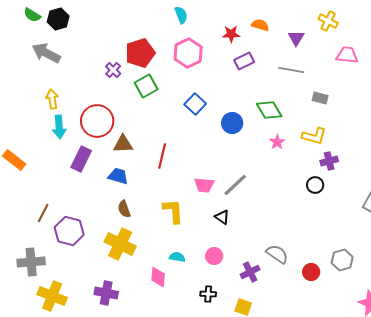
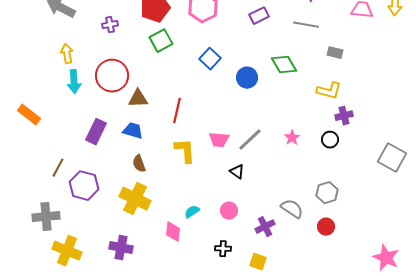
purple cross: (113, 70) -> (110, 25), moved, turned 35
pink star: (277, 142) -> (292, 138), moved
purple rectangle: (81, 159) -> (96, 132), moved
yellow L-shape: (173, 211) -> (185, 151), moved
cyan semicircle: (177, 257) -> (192, 212), turned -42
gray hexagon: (342, 260) -> (327, 193), moved

